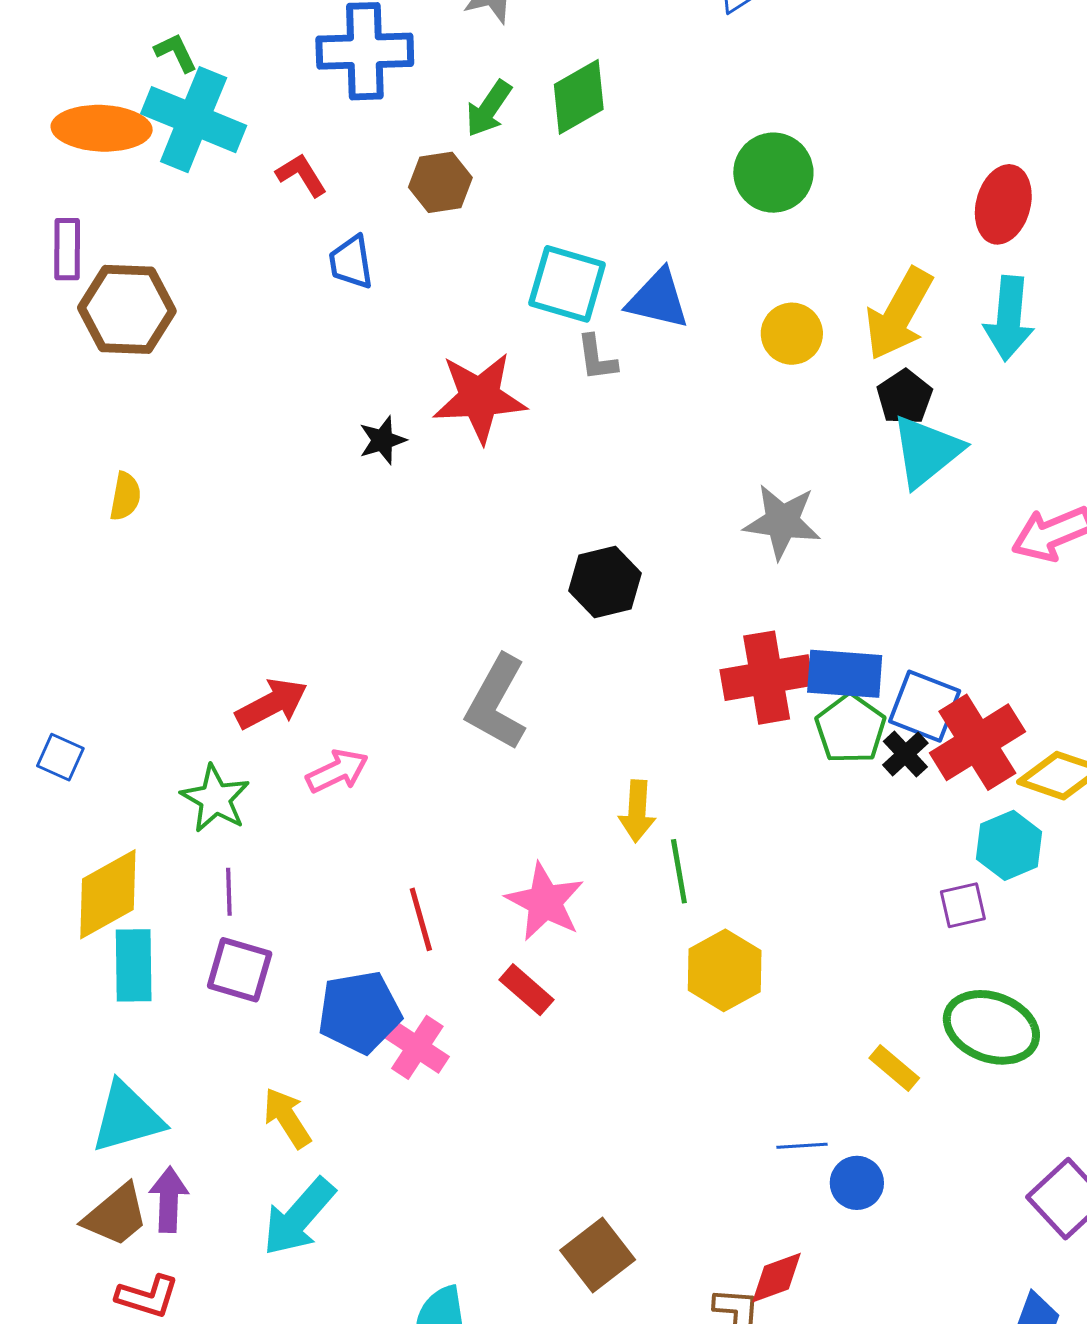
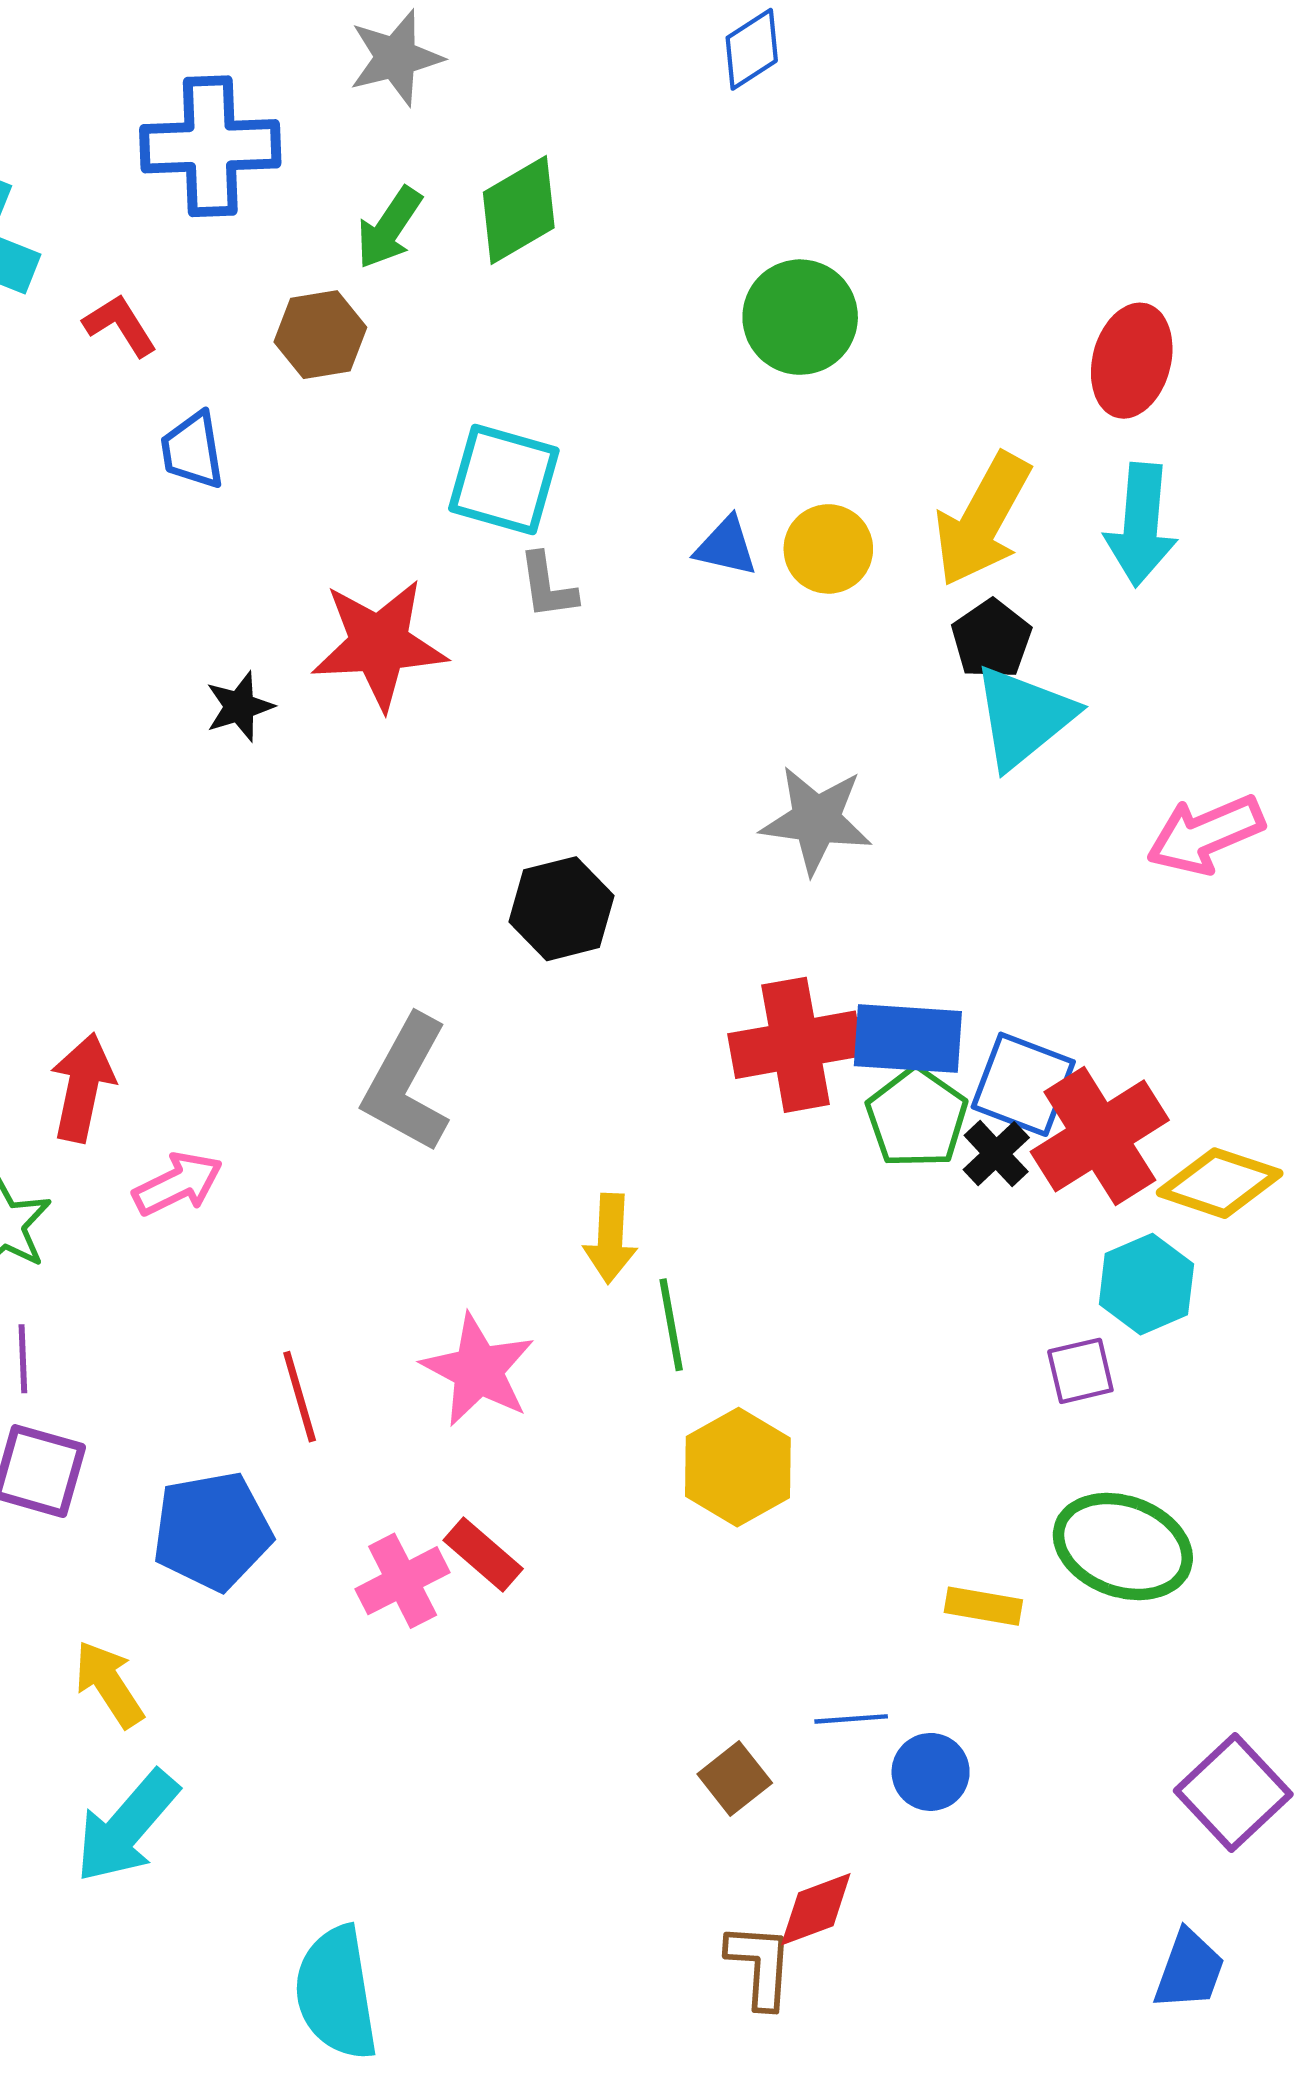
blue triangle: (658, 299) -> (726, 546), moved, size x0.7
red arrow: (272, 704) -> (82, 1088), turned -50
red rectangle: (527, 990) -> (483, 1554), moved
pink cross: (417, 1047) -> (403, 1581), moved, turned 30
yellow rectangle: (894, 1068) -> (983, 1606), turned -30
brown square: (598, 1255) -> (735, 1778), moved, size x0.7

